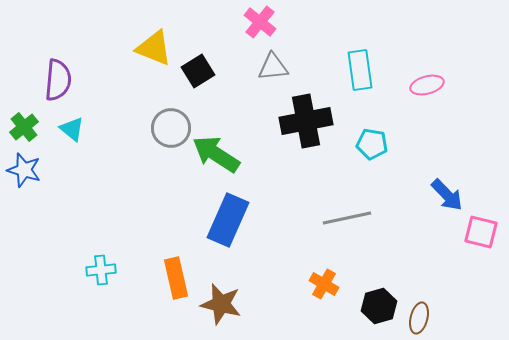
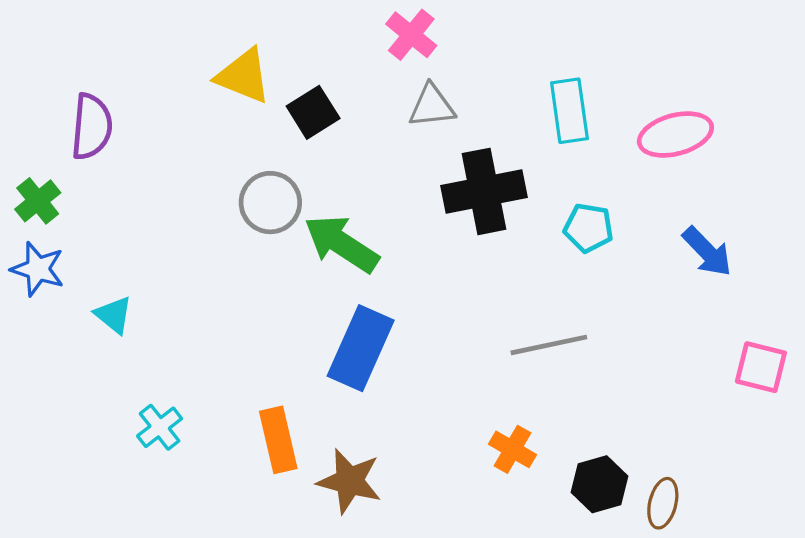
pink ellipse: (427, 85) -> (675, 134), size x1.4
cyan triangle: (72, 129) -> (114, 315), moved
blue arrow: (447, 195) -> (707, 252), moved
cyan cross: (101, 270) -> (160, 427), turned -32

